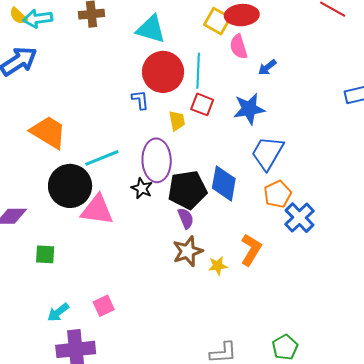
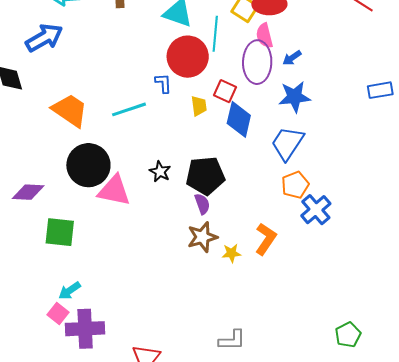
cyan line: (198, 71) -> (215, 34), moved
blue star: (249, 109) -> (295, 97), moved
cyan line: (102, 158) -> (129, 109), moved
purple ellipse: (157, 160) -> (257, 62), moved
blue diamond: (224, 183) -> (239, 119), moved
green square: (45, 254) -> (60, 232), size x1.5
pink square: (104, 306) -> (58, 313), moved, turned -30
green pentagon: (285, 347) -> (348, 335), moved

